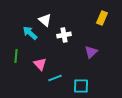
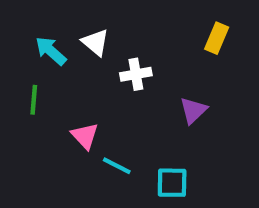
cyan arrow: (30, 33) -> (51, 51), moved
green line: (16, 56) -> (34, 100), moved
cyan line: (55, 78) -> (117, 166), turned 48

